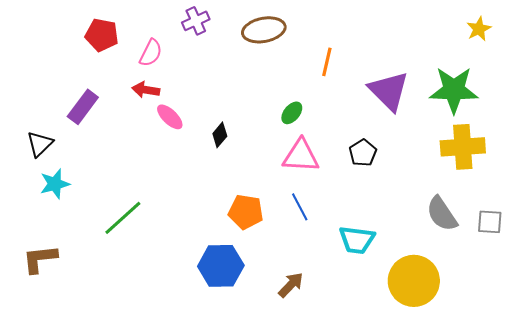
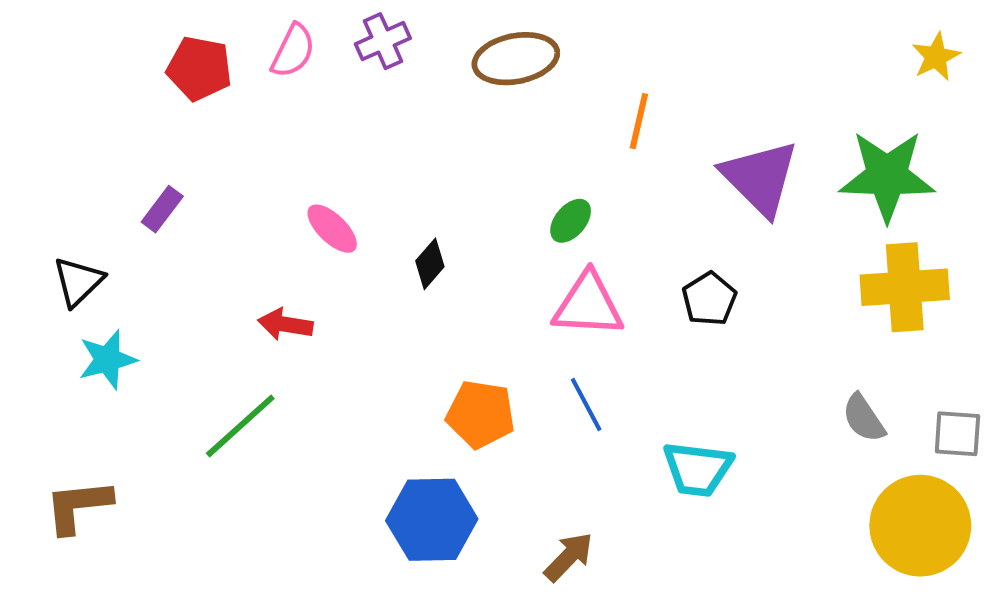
pink semicircle: (151, 53) -> (293, 51), moved
red arrow: (146, 90) -> (285, 324), moved
purple rectangle: (83, 107) -> (162, 209), size x0.7
gray semicircle: (442, 214) -> (864, 418), size x0.7
yellow circle: (414, 281) -> (920, 526), moved

